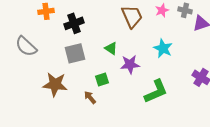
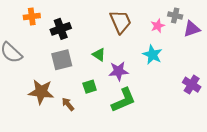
pink star: (162, 10) -> (158, 26), moved
green L-shape: (156, 91) -> (124, 100), moved
brown arrow: (90, 97) -> (68, 104), moved

